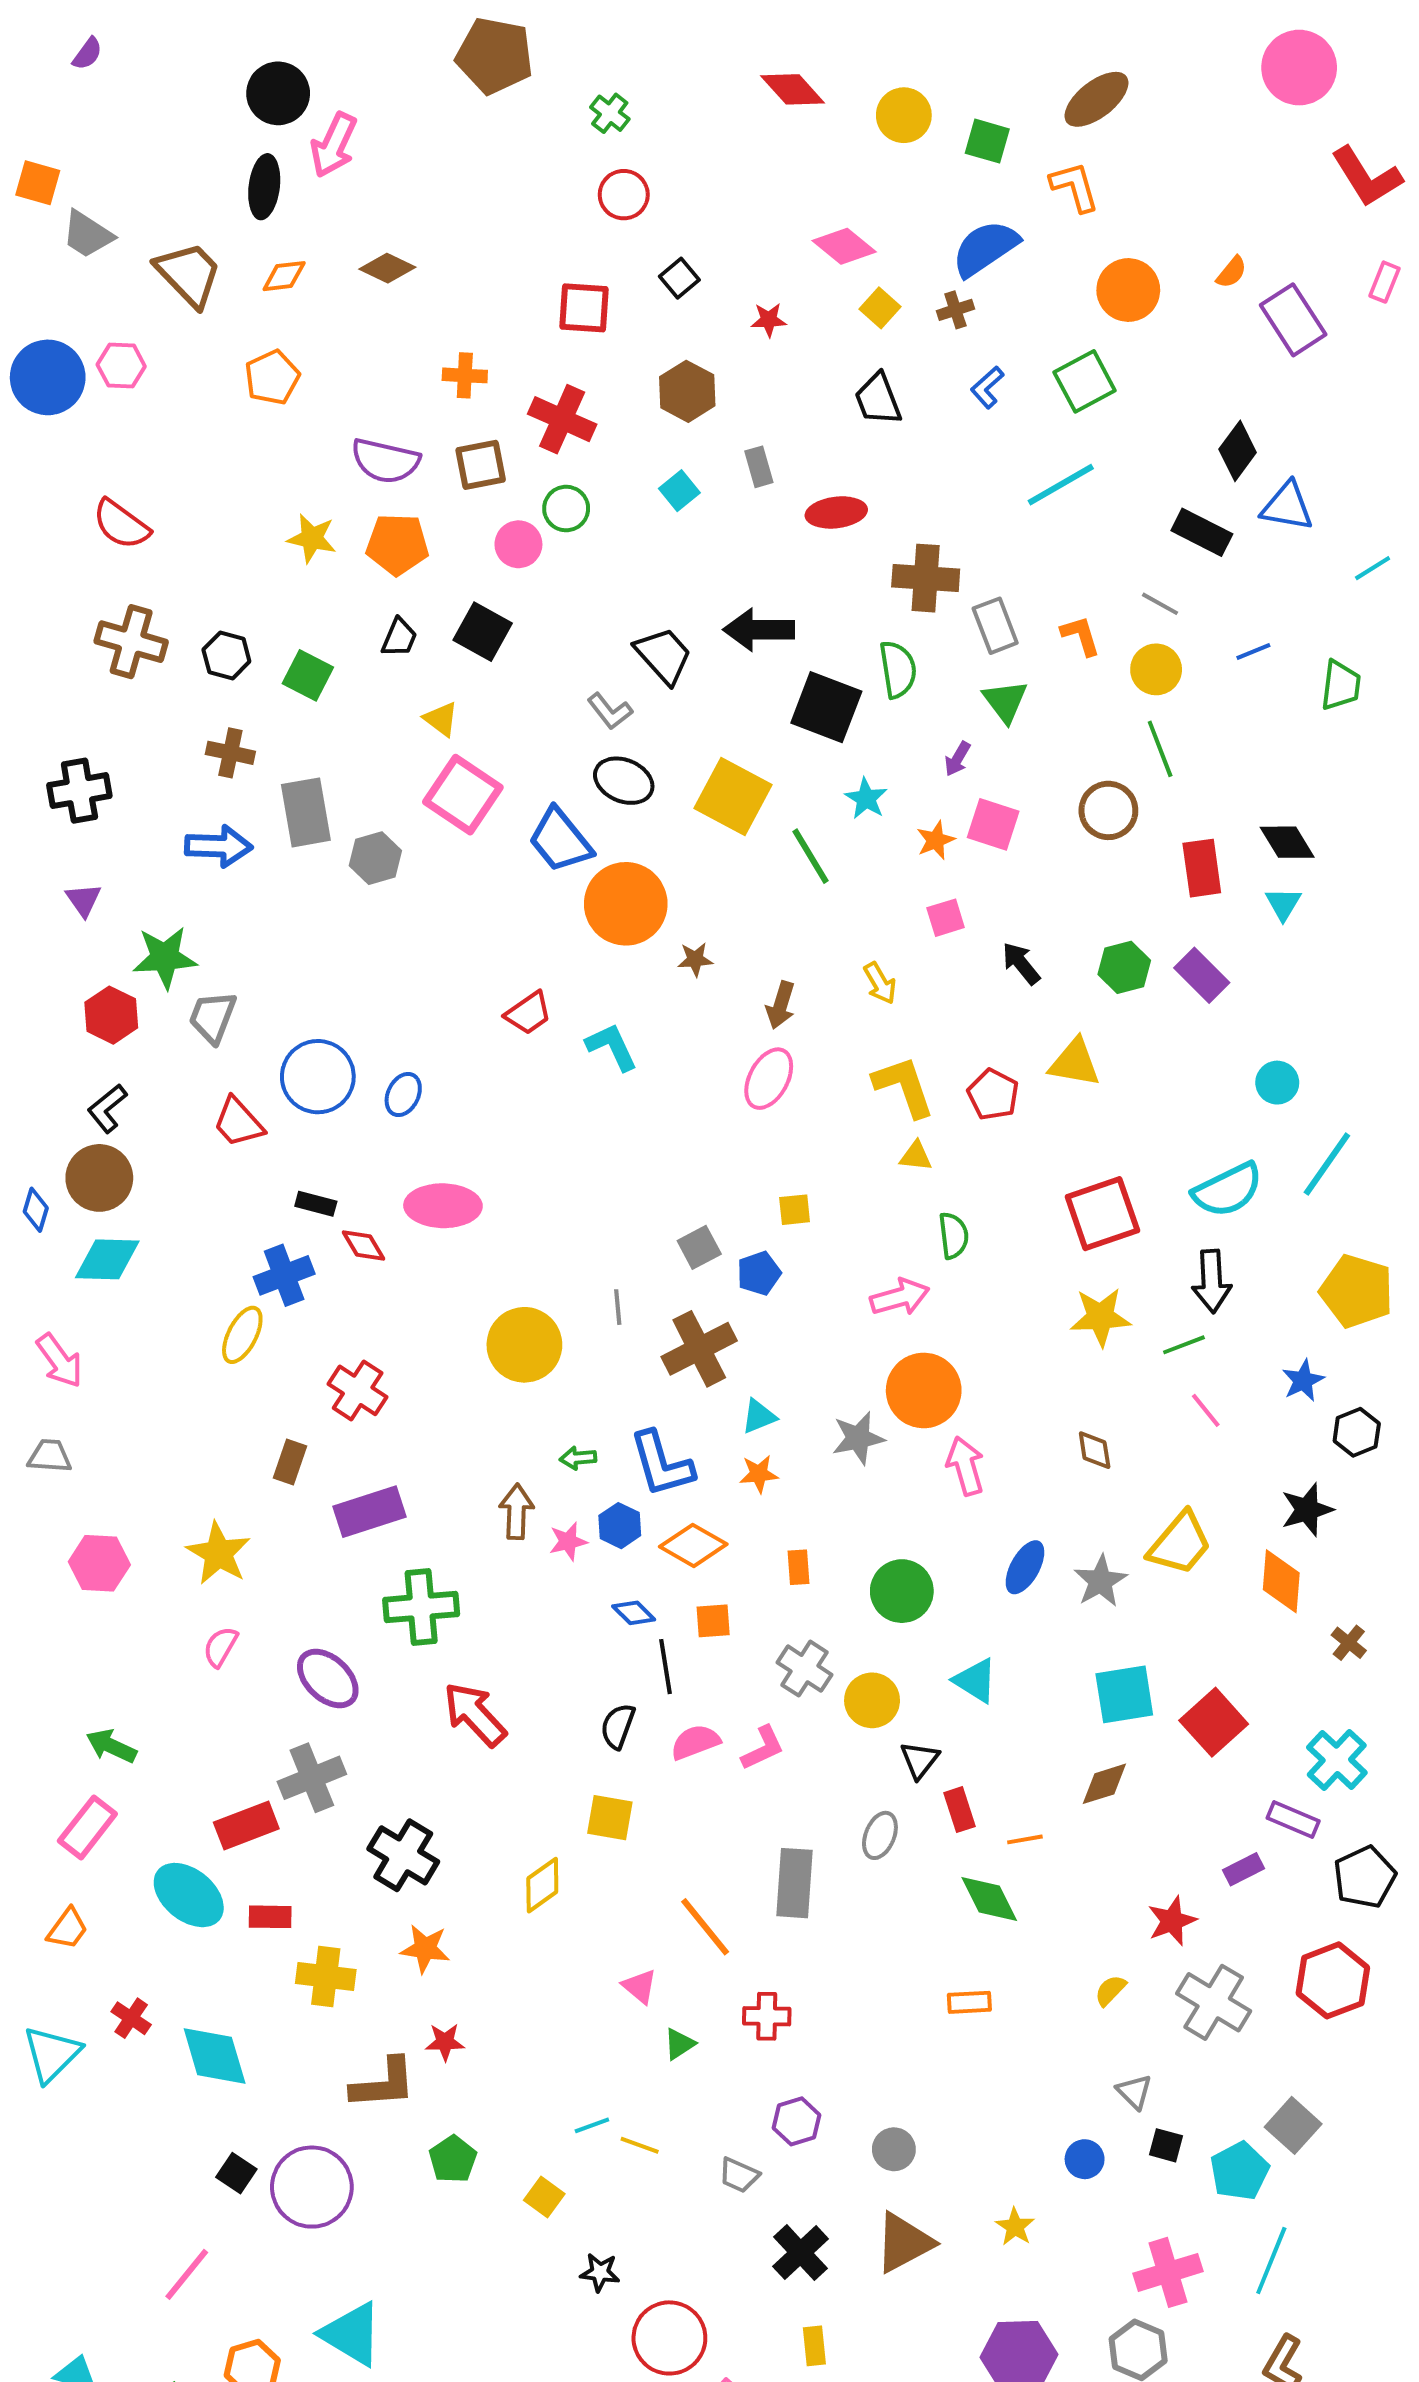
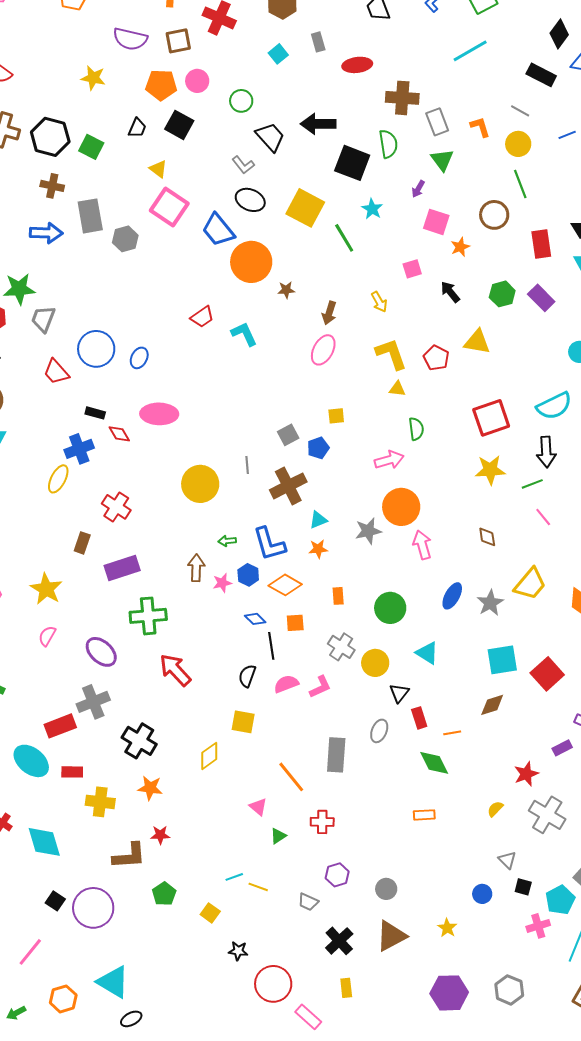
green circle: (566, 509) -> (241, 101), moved
orange pentagon: (397, 544) -> (161, 85), moved
black hexagon: (226, 656) -> (50, 137), size x1.6
orange star: (936, 840) -> (460, 247), moved
pink cross: (1168, 2272) -> (538, 926), moved, size x0.7

